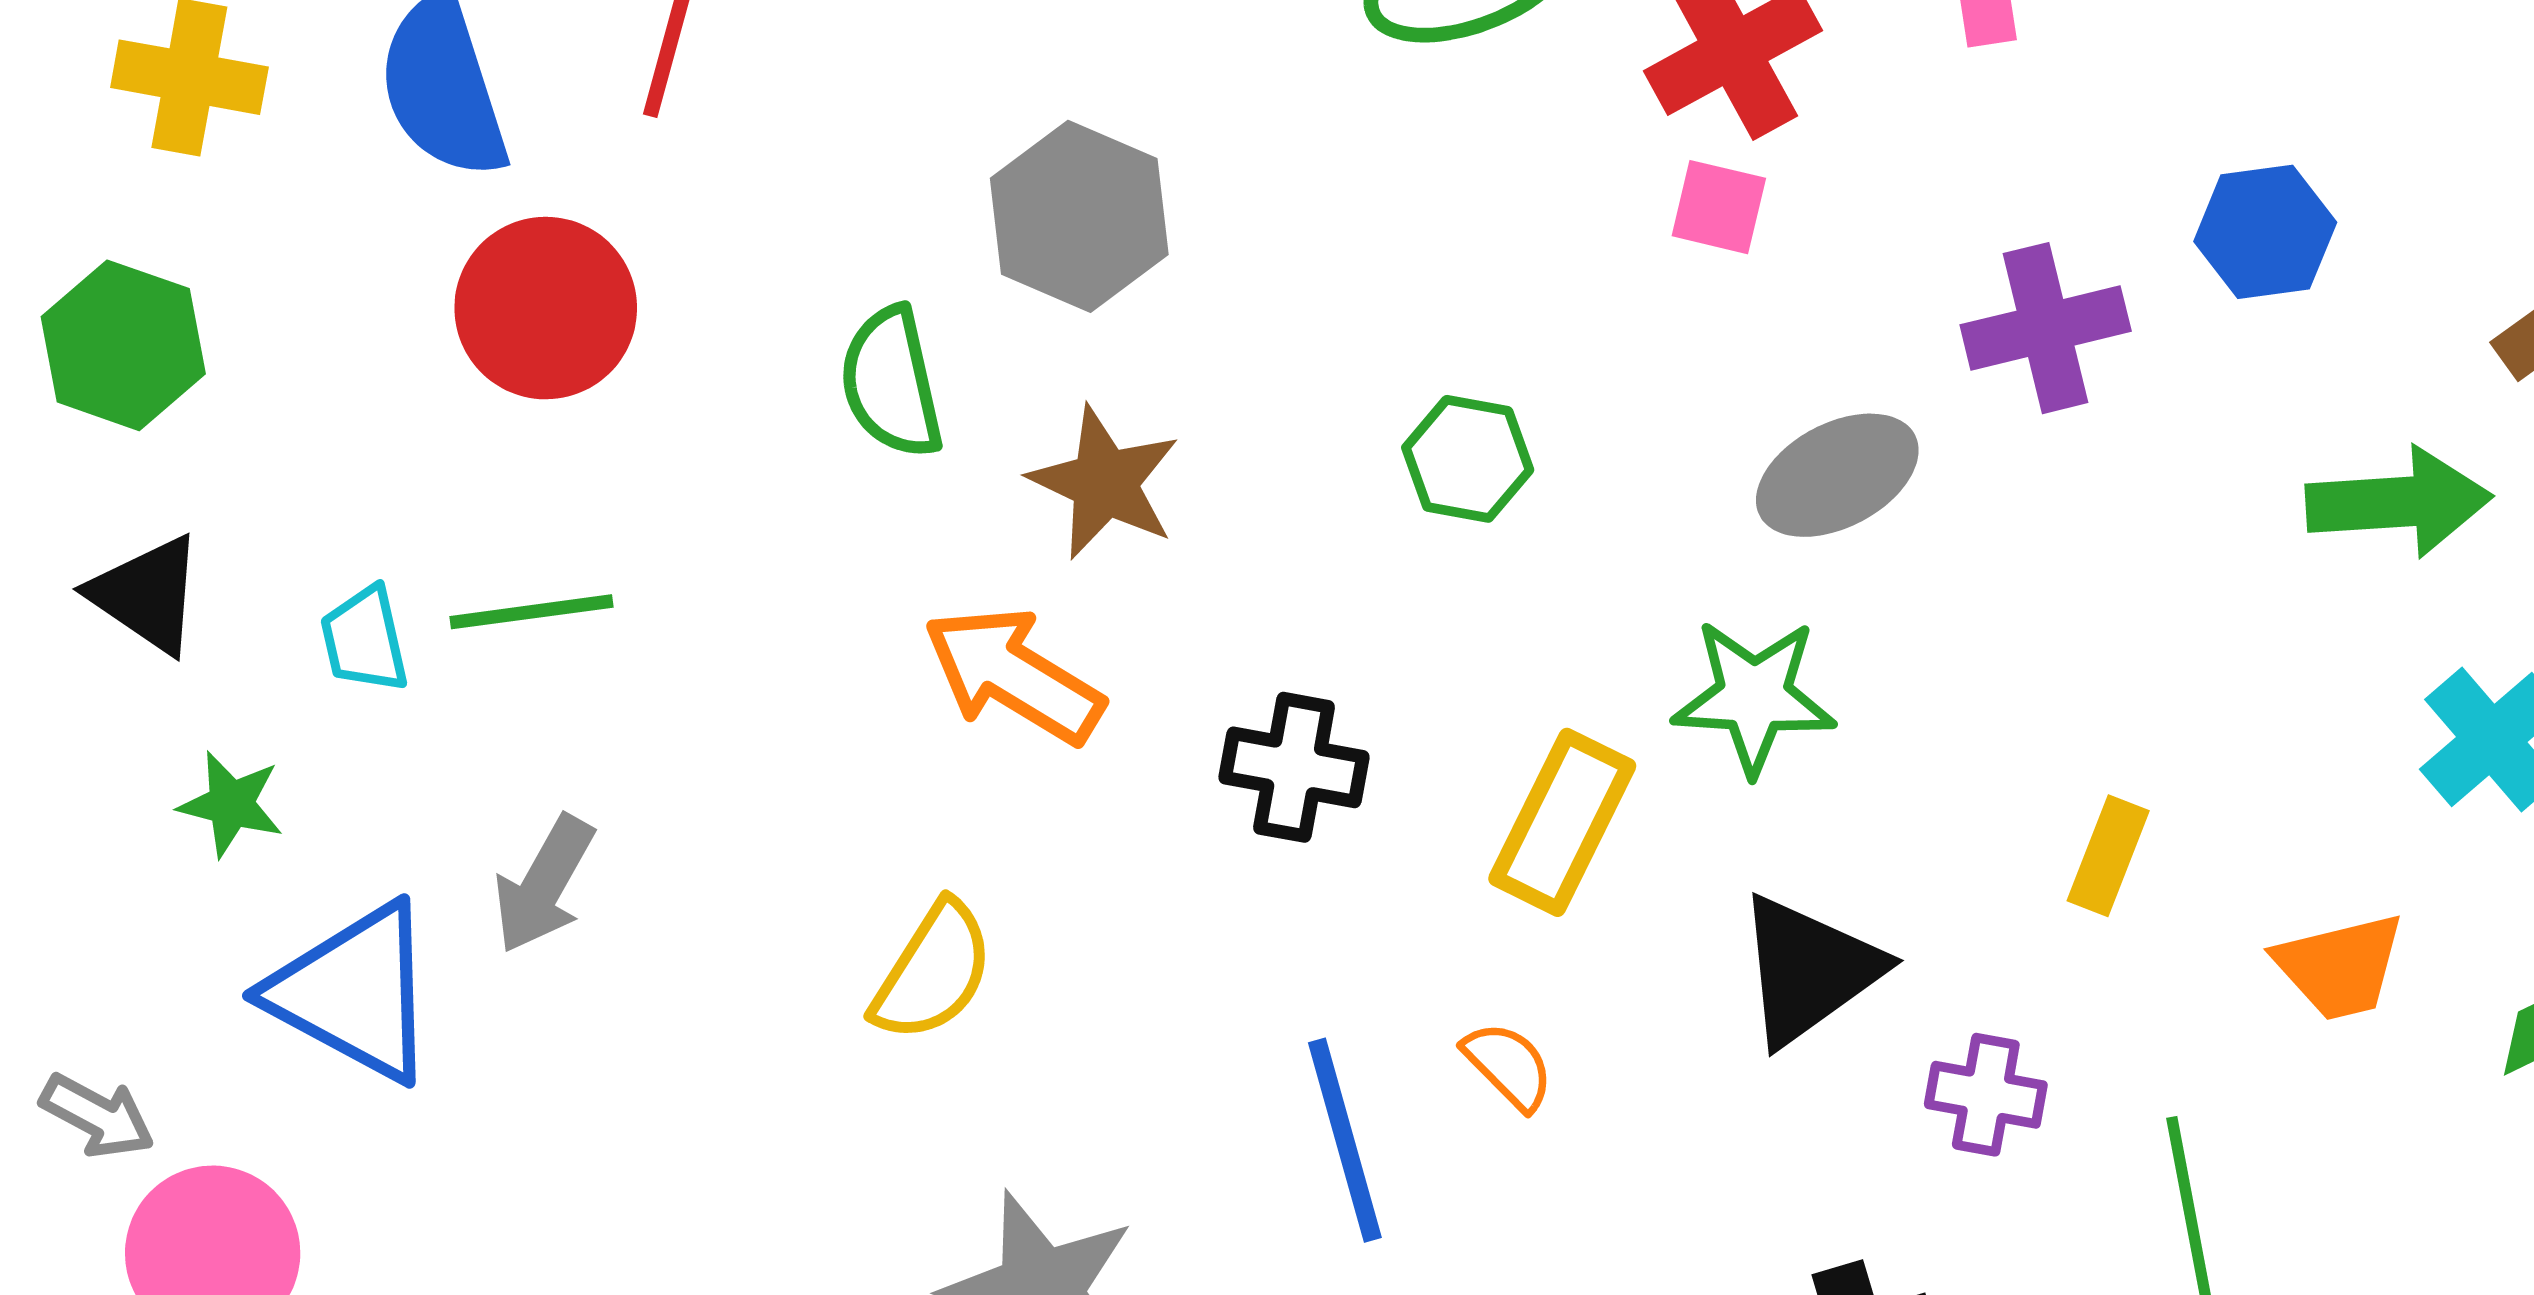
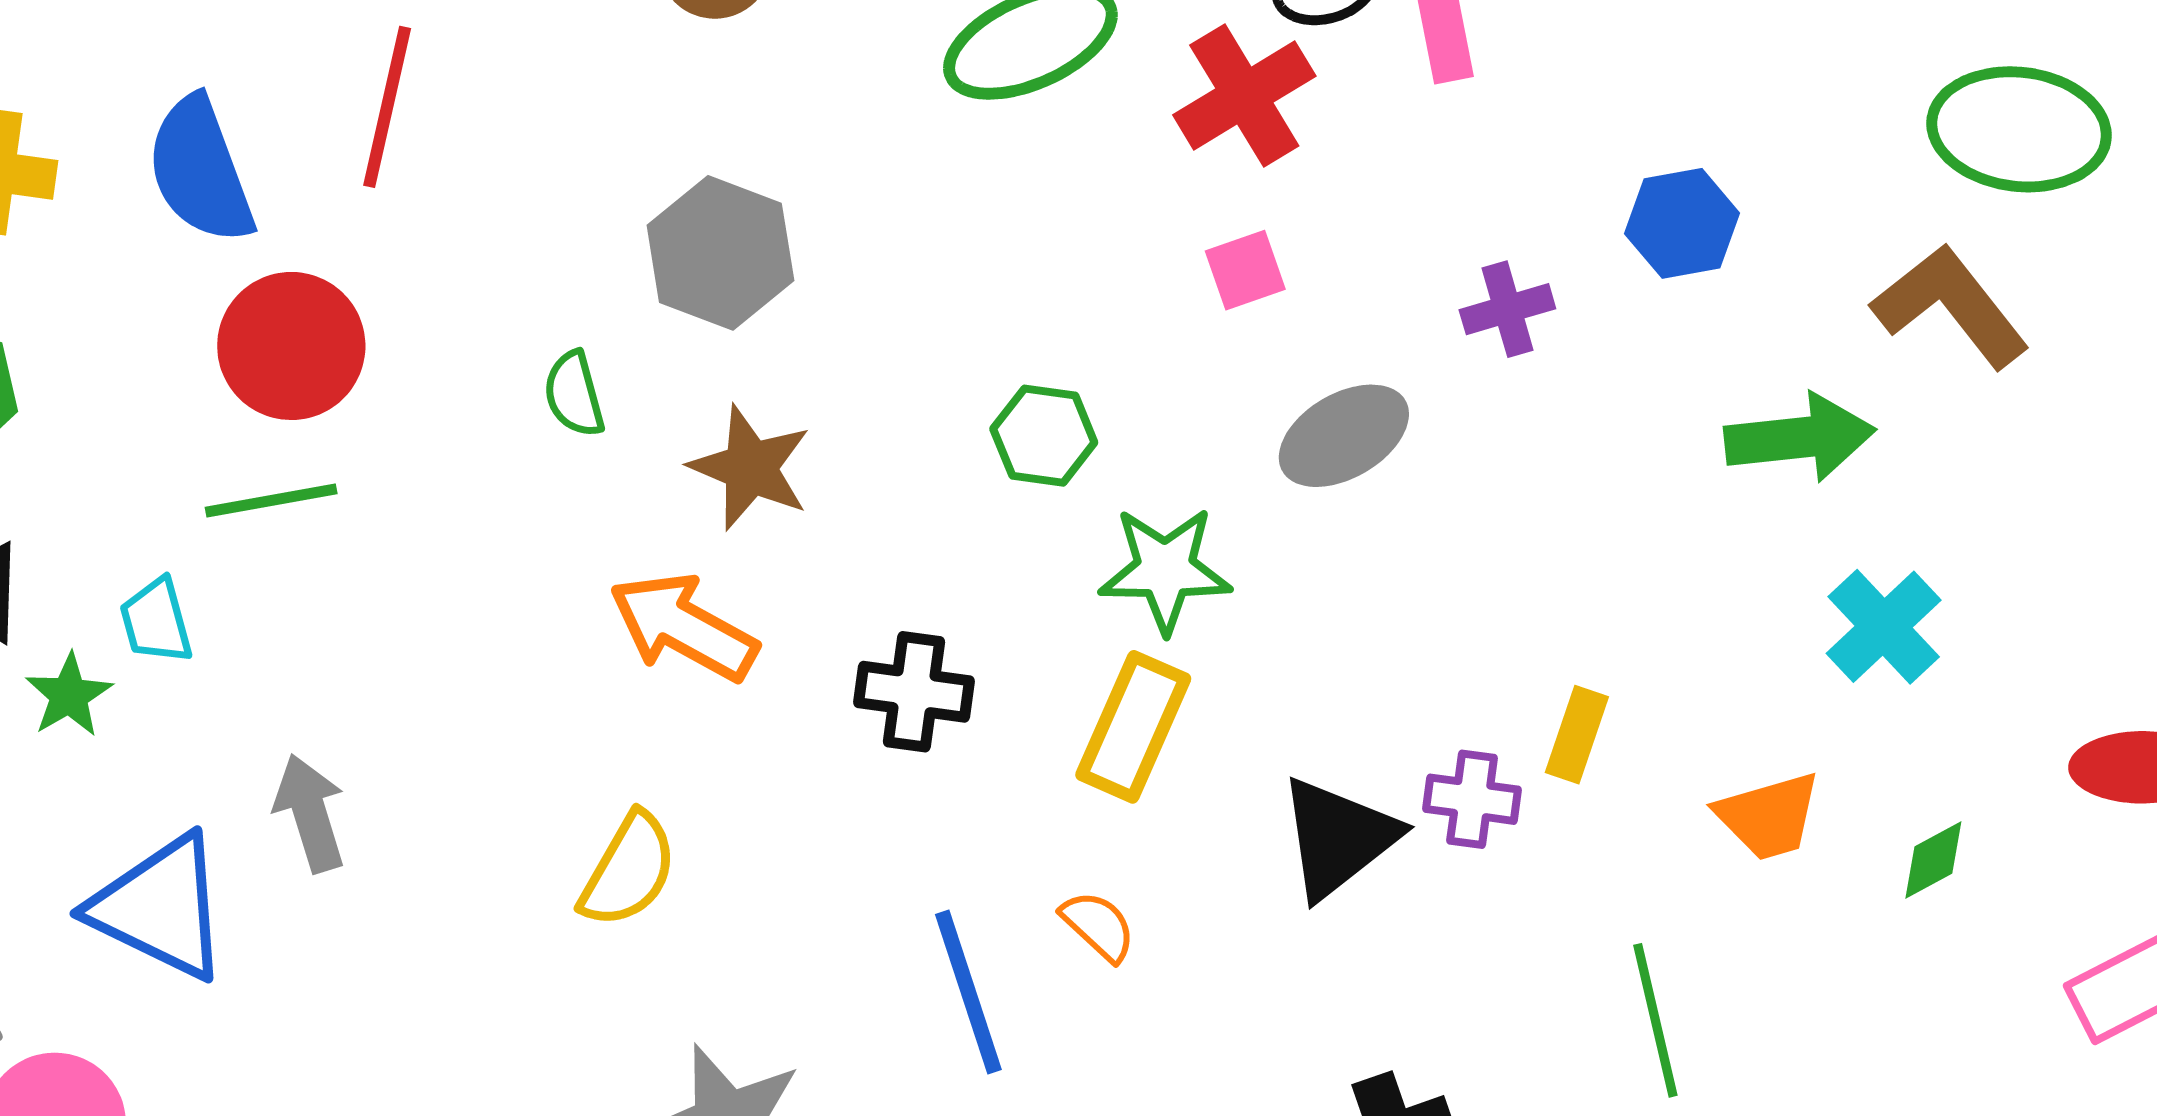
pink square: (1719, 207) -> (1245, 270), moved, turned -30
purple cross: (2046, 328) -> (1507, 309), size x0.7
green semicircle: (891, 383) -> (574, 394), size x0.7
green line: (531, 612) -> (271, 500), moved
green star: (1754, 697) -> (1165, 570), moved
green star: (231, 804) -> (69, 695), moved, turned 30
gray arrow: (544, 884) -> (310, 813), turned 136
purple cross: (1986, 1095) -> (1472, 799), moved

